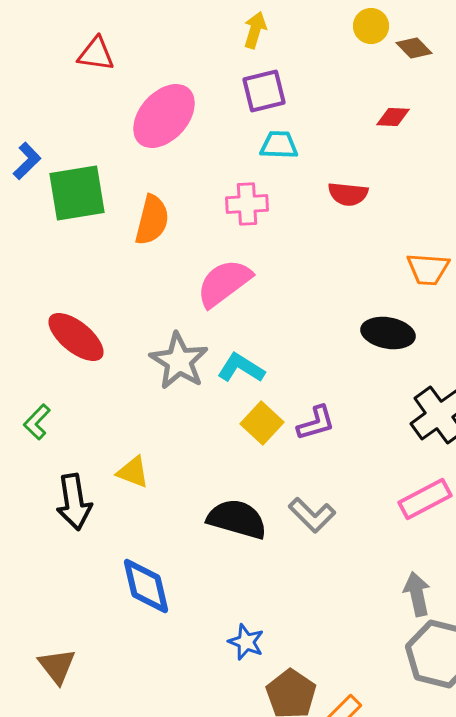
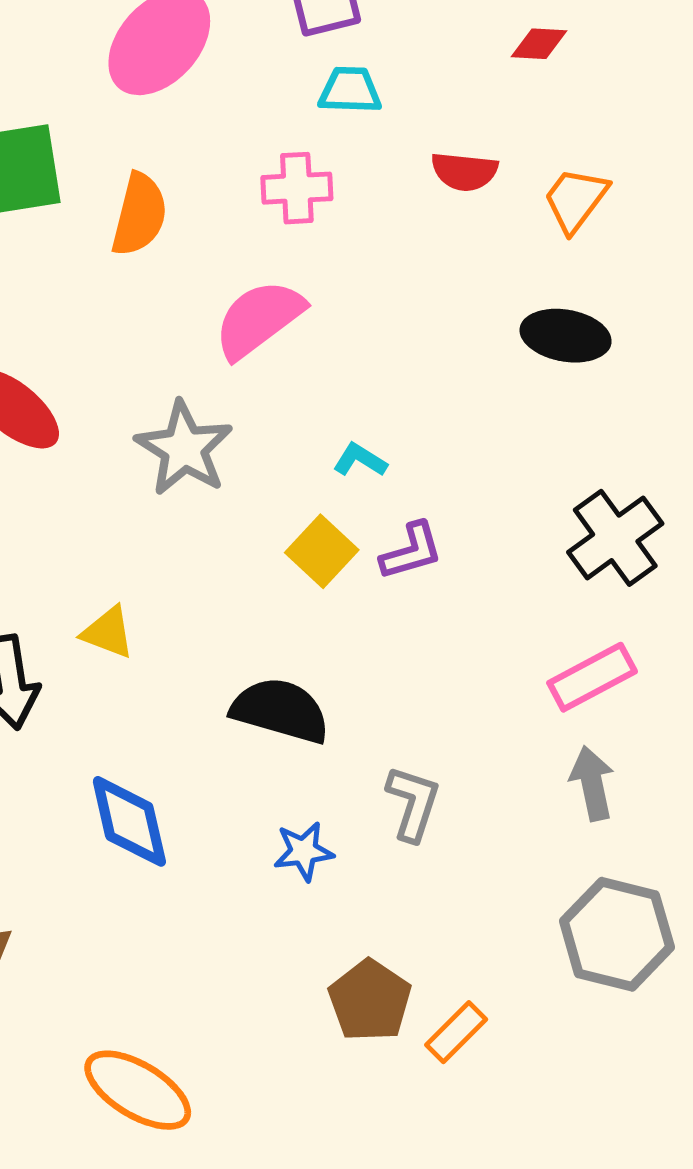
orange trapezoid: (428, 269) -> (575, 200), moved, turned 123
black ellipse: (388, 333) -> (566, 336), moved
cyan L-shape: (241, 368) -> (360, 460), moved, size x0.7
gray L-shape: (312, 515) -> (413, 803), moved, turned -117
gray arrow: (417, 594) -> (592, 783), moved
blue star: (246, 642) -> (304, 851), moved, turned -30

